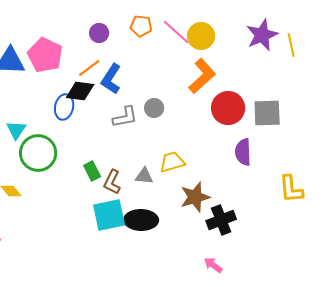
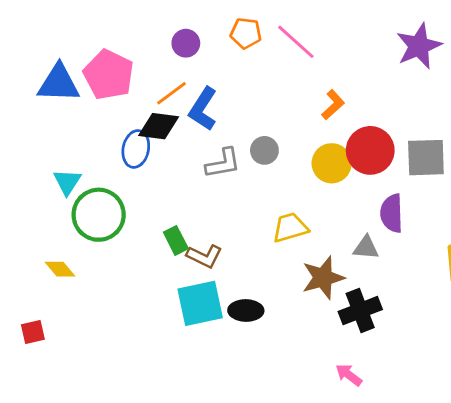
yellow circle: (201, 36) -> (332, 163), moved
orange L-shape: (202, 76) -> (333, 105), size x0.6
gray triangle: (144, 176) -> (366, 248), moved
brown L-shape: (112, 182) -> (204, 256), turned -90
black ellipse: (141, 220) -> (246, 311), size x0.7

